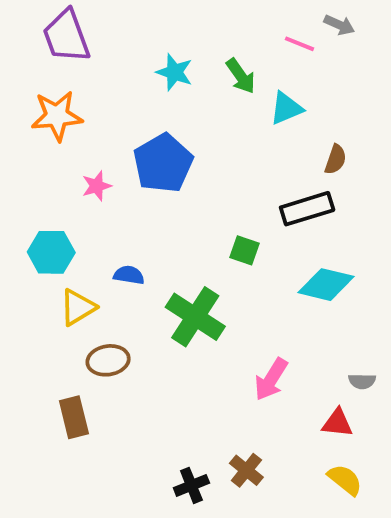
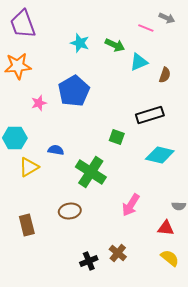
green arrow: (241, 76) -> (115, 45), turned -30
brown semicircle: (335, 159) -> (165, 75), moved
brown ellipse: (108, 360) -> (70, 211), moved

